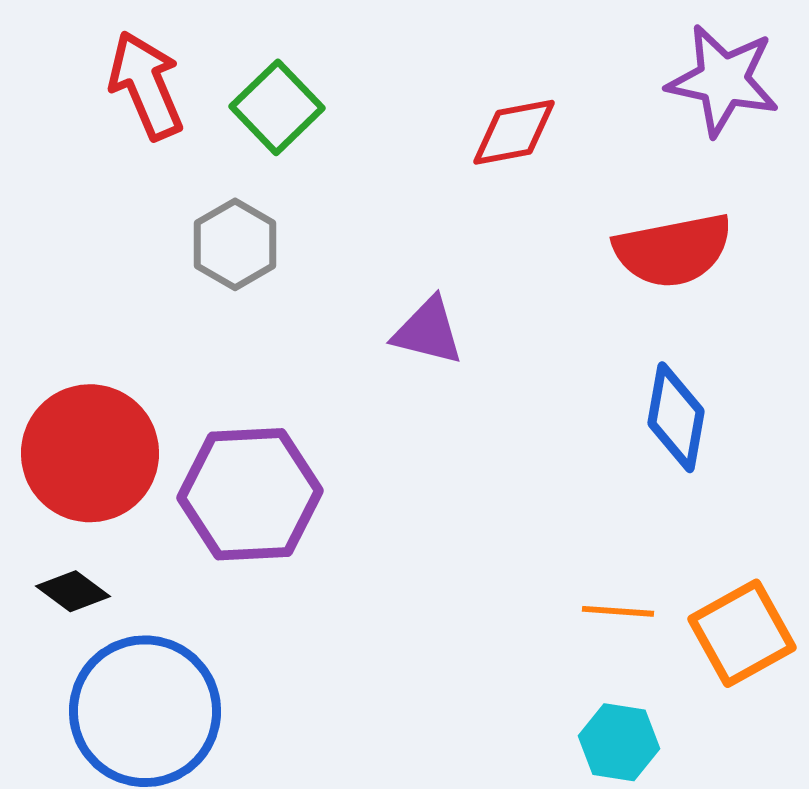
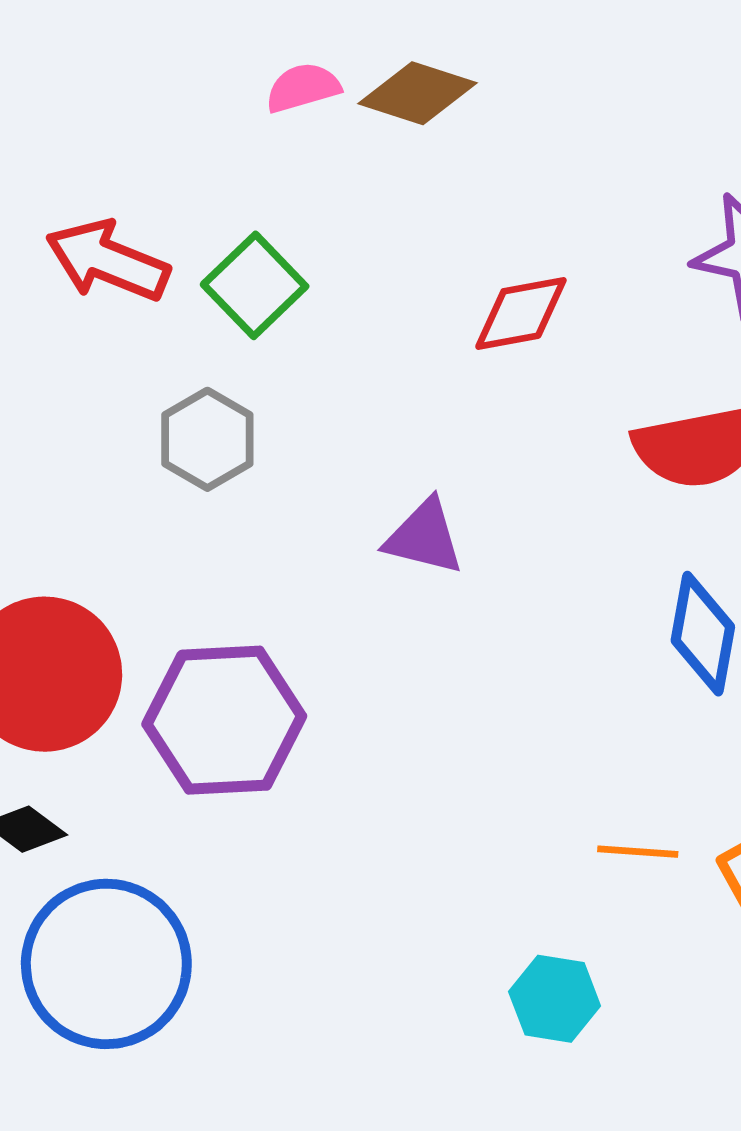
red arrow: (146, 85) -> (107, 261), turned -45
cyan hexagon: (619, 742) -> (555, 999), moved

